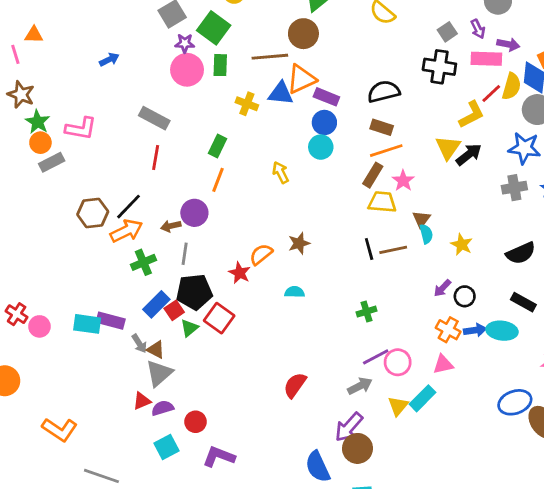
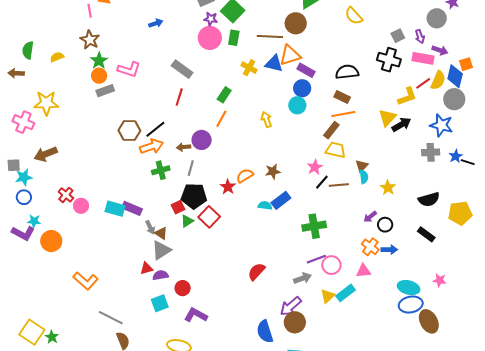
pink star: (403, 181) -> (315, 167), moved
black line: (369, 249) -> (322, 182), turned 49
blue rectangle: (156, 304) -> (281, 200), moved
green cross: (367, 312) -> (314, 226), size x1.6
cyan ellipse: (502, 331) -> (409, 288), moved

